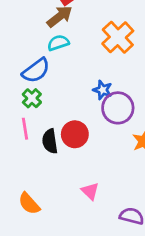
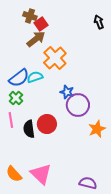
orange cross: (118, 37) -> (55, 58), moved
cyan semicircle: (58, 43) -> (35, 77), moved
pink triangle: (90, 191) -> (41, 174), moved, size x1.6

